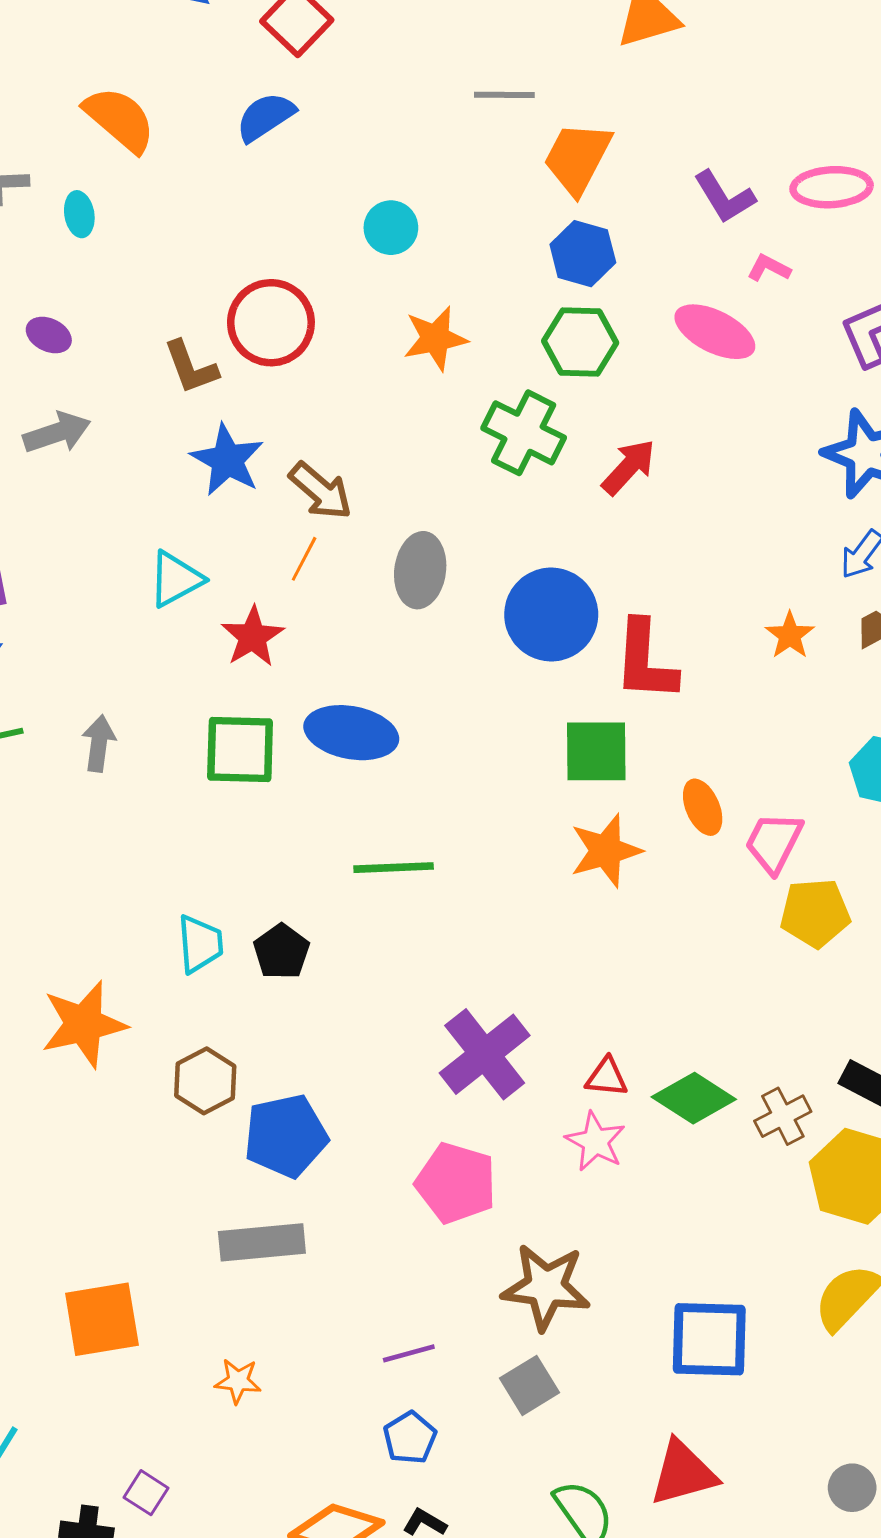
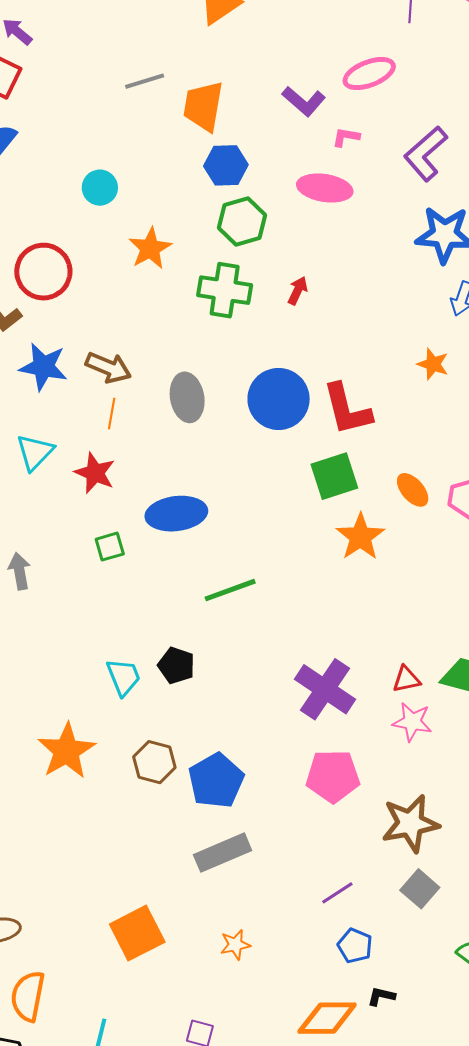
red arrow: (629, 467) -> (298, 291), size x0.7
green square: (240, 750) -> (110, 547), size x0.6

